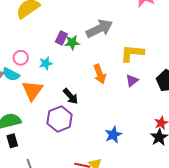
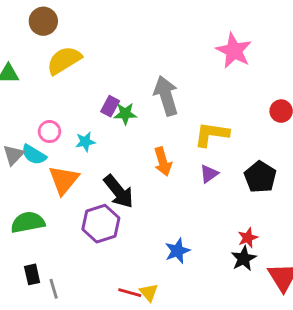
gray arrow: (99, 29) -> (166, 96), turned -84
black arrow: (71, 96) -> (119, 191), size x1.4
black rectangle: (12, 141) -> (32, 274), moved

